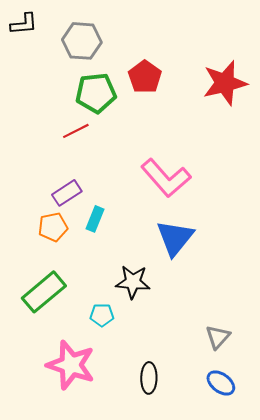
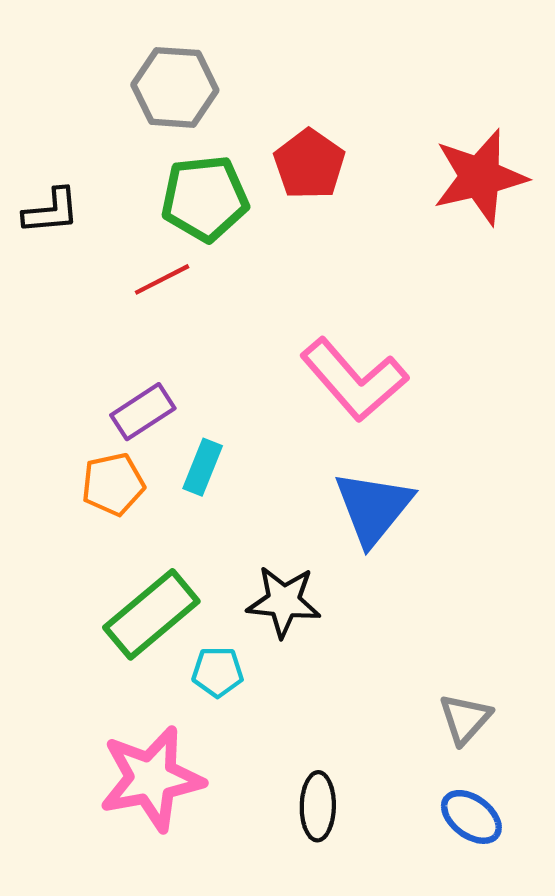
black L-shape: (24, 24) -> (51, 211), moved
green rectangle: (44, 292) -> (151, 614), moved
pink star: (71, 365) -> (151, 779), turned -30

